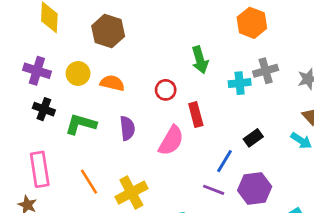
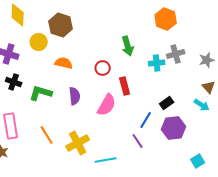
yellow circle: (78, 73) -> (39, 42), moved
purple hexagon: (255, 188) -> (174, 128), moved
purple line: (214, 190) -> (138, 141), turned 35

